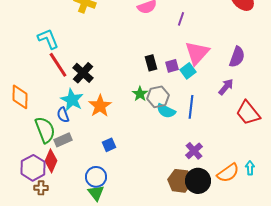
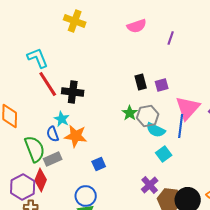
pink triangle: (197, 53) -> (188, 108), moved
cyan square: (188, 71) -> (164, 154), moved
black cross: (83, 73) -> (73, 92), turned -35
cyan star: (72, 100) -> (62, 119), size x0.7
orange star: (100, 106) -> (76, 136), moved, turned -30
purple cross: (194, 151) -> (150, 185), moved

